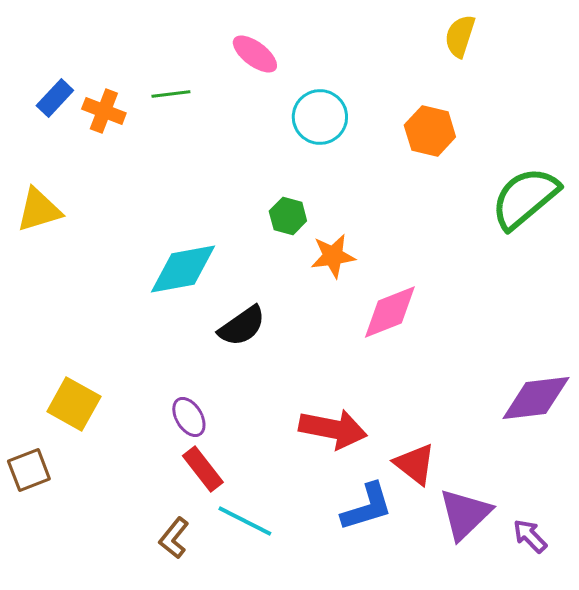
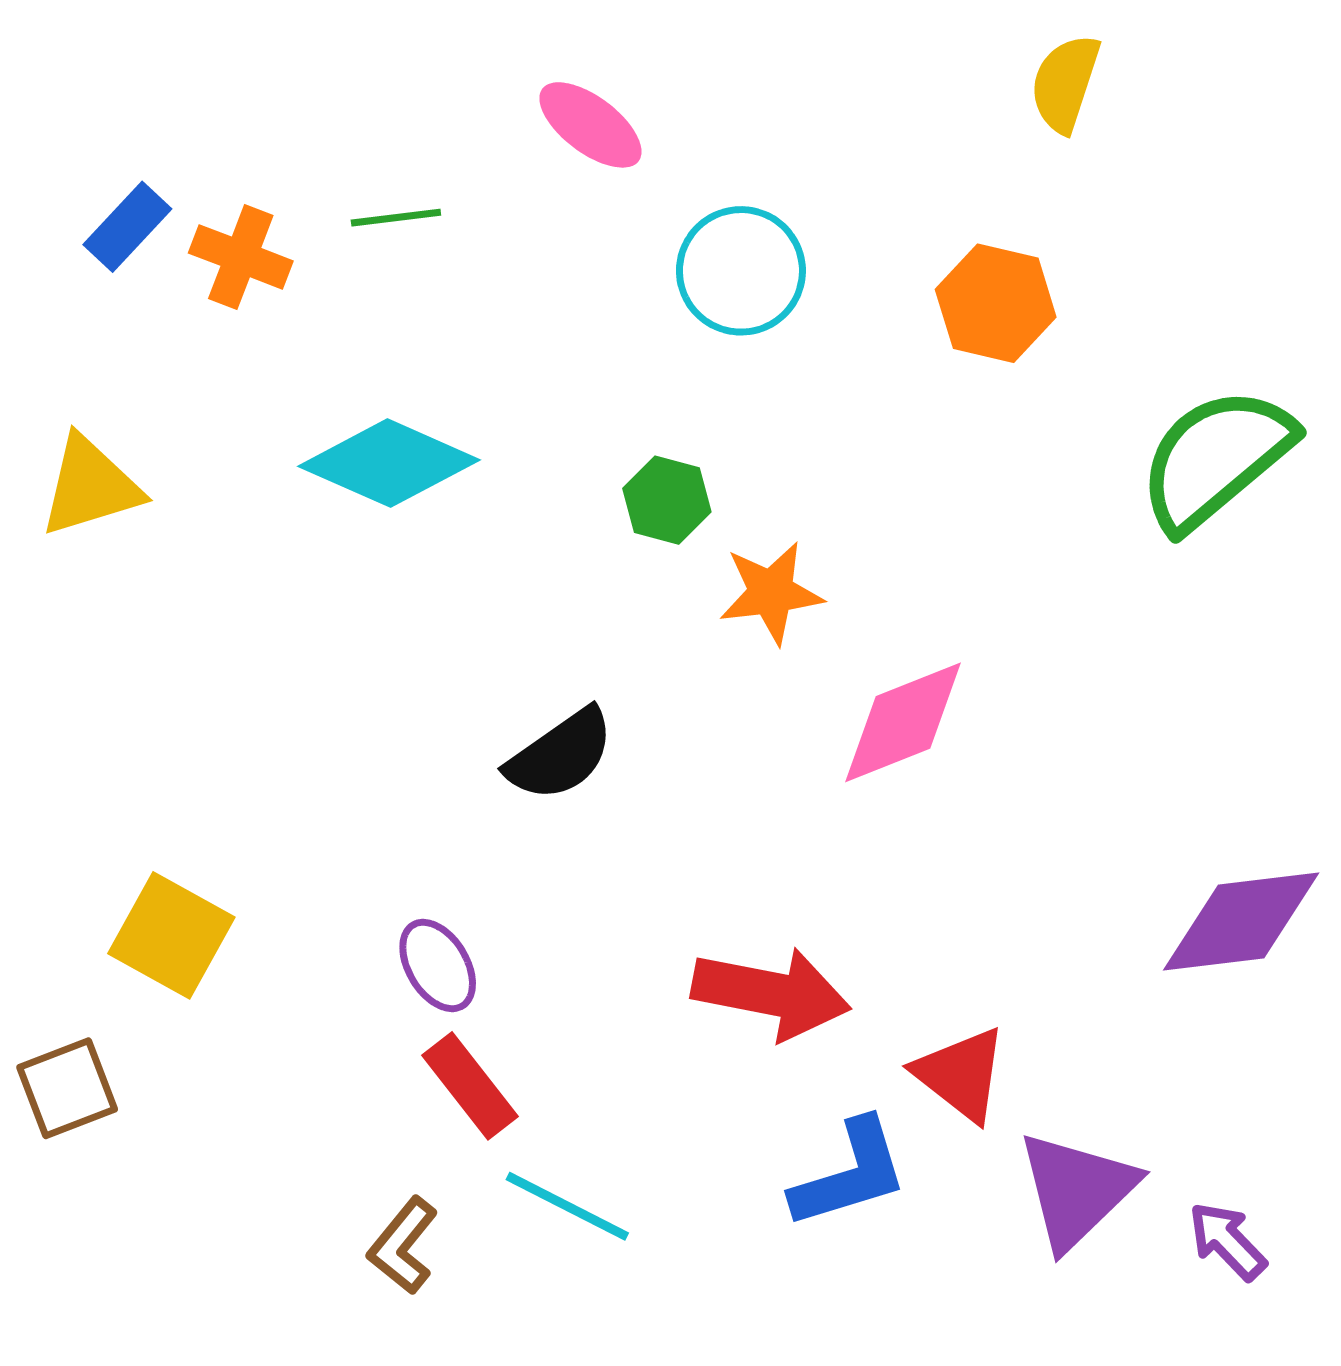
cyan diamond: (183, 269) -> (389, 463), moved, turned 34

